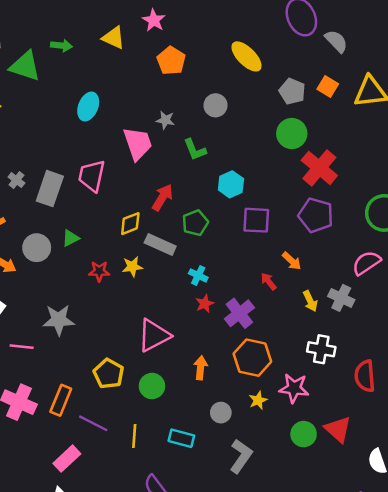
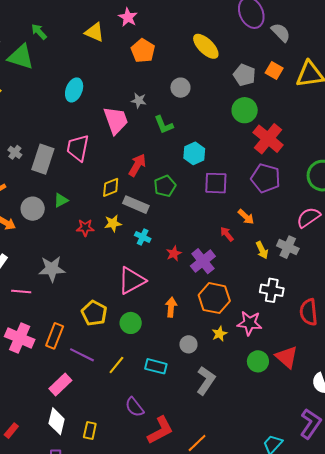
green arrow: (61, 46) -> (39, 32), moved, turned -138
cyan cross: (198, 275) -> (143, 237), moved
yellow line: (134, 436) -> (116, 365), turned 36

